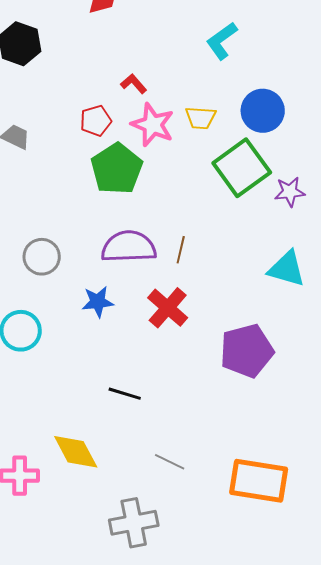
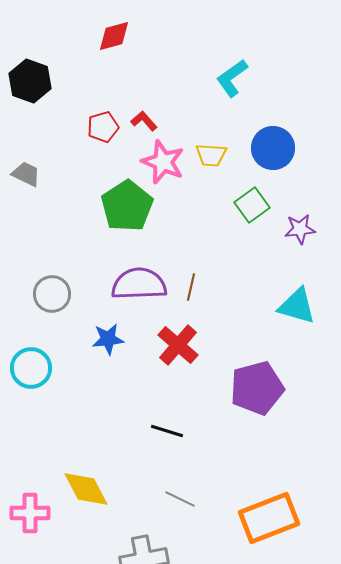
red pentagon: (96, 121) -> (103, 127), moved
green square: (242, 168) -> (252, 205), size x0.6
black line: (125, 394) -> (167, 431), moved
orange rectangle: (259, 481) -> (269, 518), turned -30

